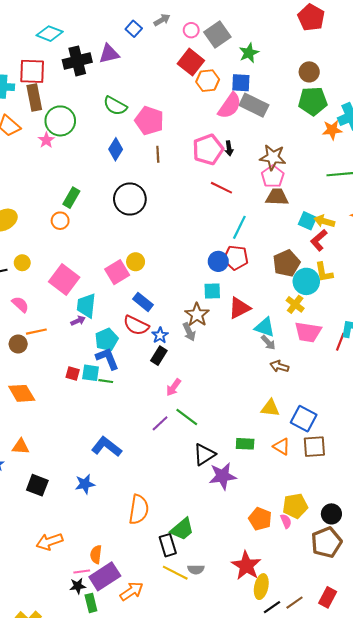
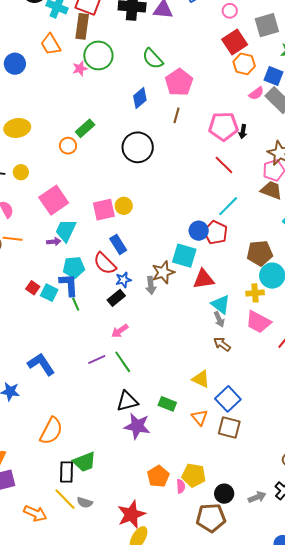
pink circle: (191, 30) -> (230, 11), moved
pink semicircle: (230, 106) -> (256, 93), size x0.6
cyan square: (212, 291) -> (184, 256), size x1.4
yellow cross: (295, 304) -> (255, 293), turned 30
green line: (106, 381) -> (76, 304), moved, turned 40
orange arrow: (132, 591) -> (35, 513), moved, turned 40

